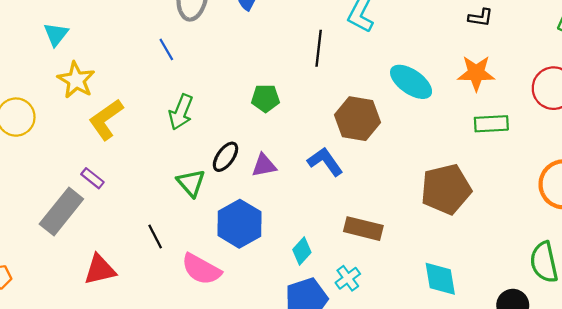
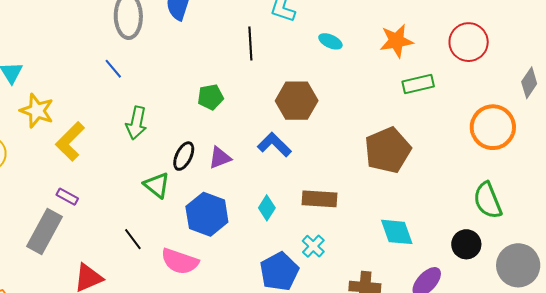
cyan ellipse: (411, 82) -> (330, 41), moved, size x0.6
cyan diamond: (302, 251) -> (267, 208), moved

